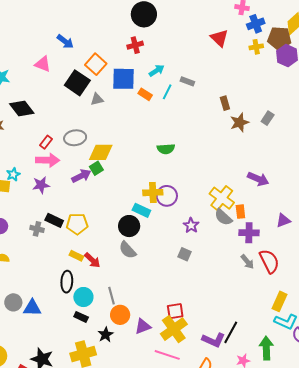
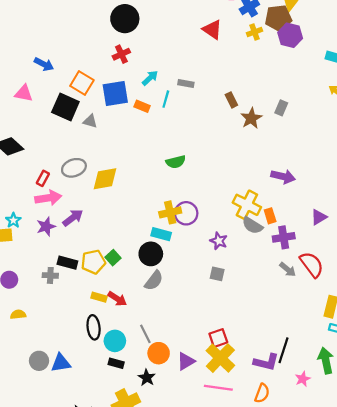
gray triangle: (97, 99) -> (90, 121), turned 40
green square: (96, 168) -> (113, 258), moved
purple arrow: (81, 176) -> (73, 218), moved
gray semicircle: (128, 250) -> (154, 281), turned -90

